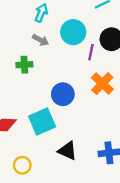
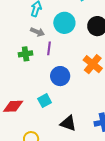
purple line: (91, 52) -> (49, 48), moved
cyan square: (42, 121) -> (45, 101), size x0.6

